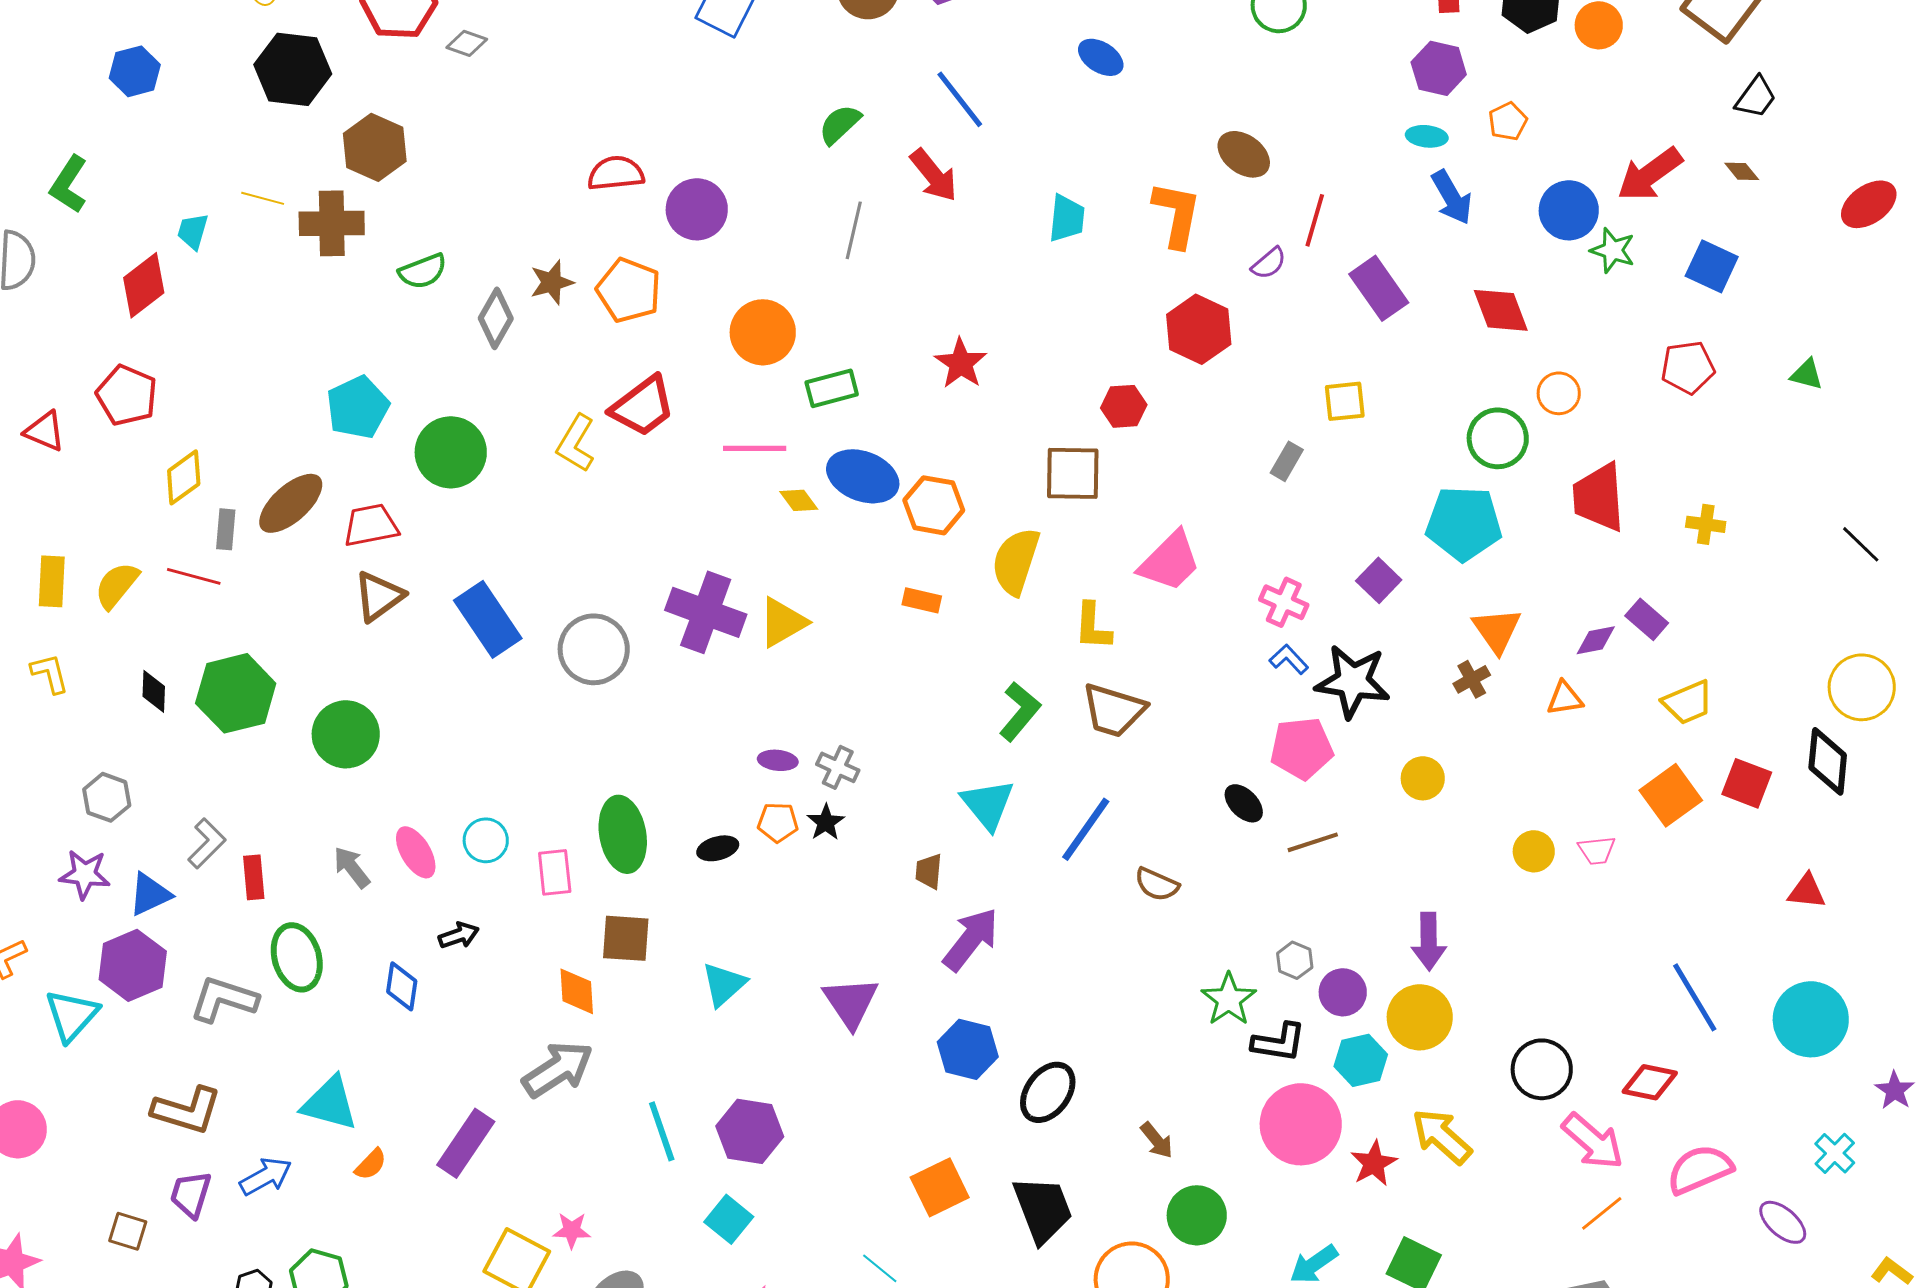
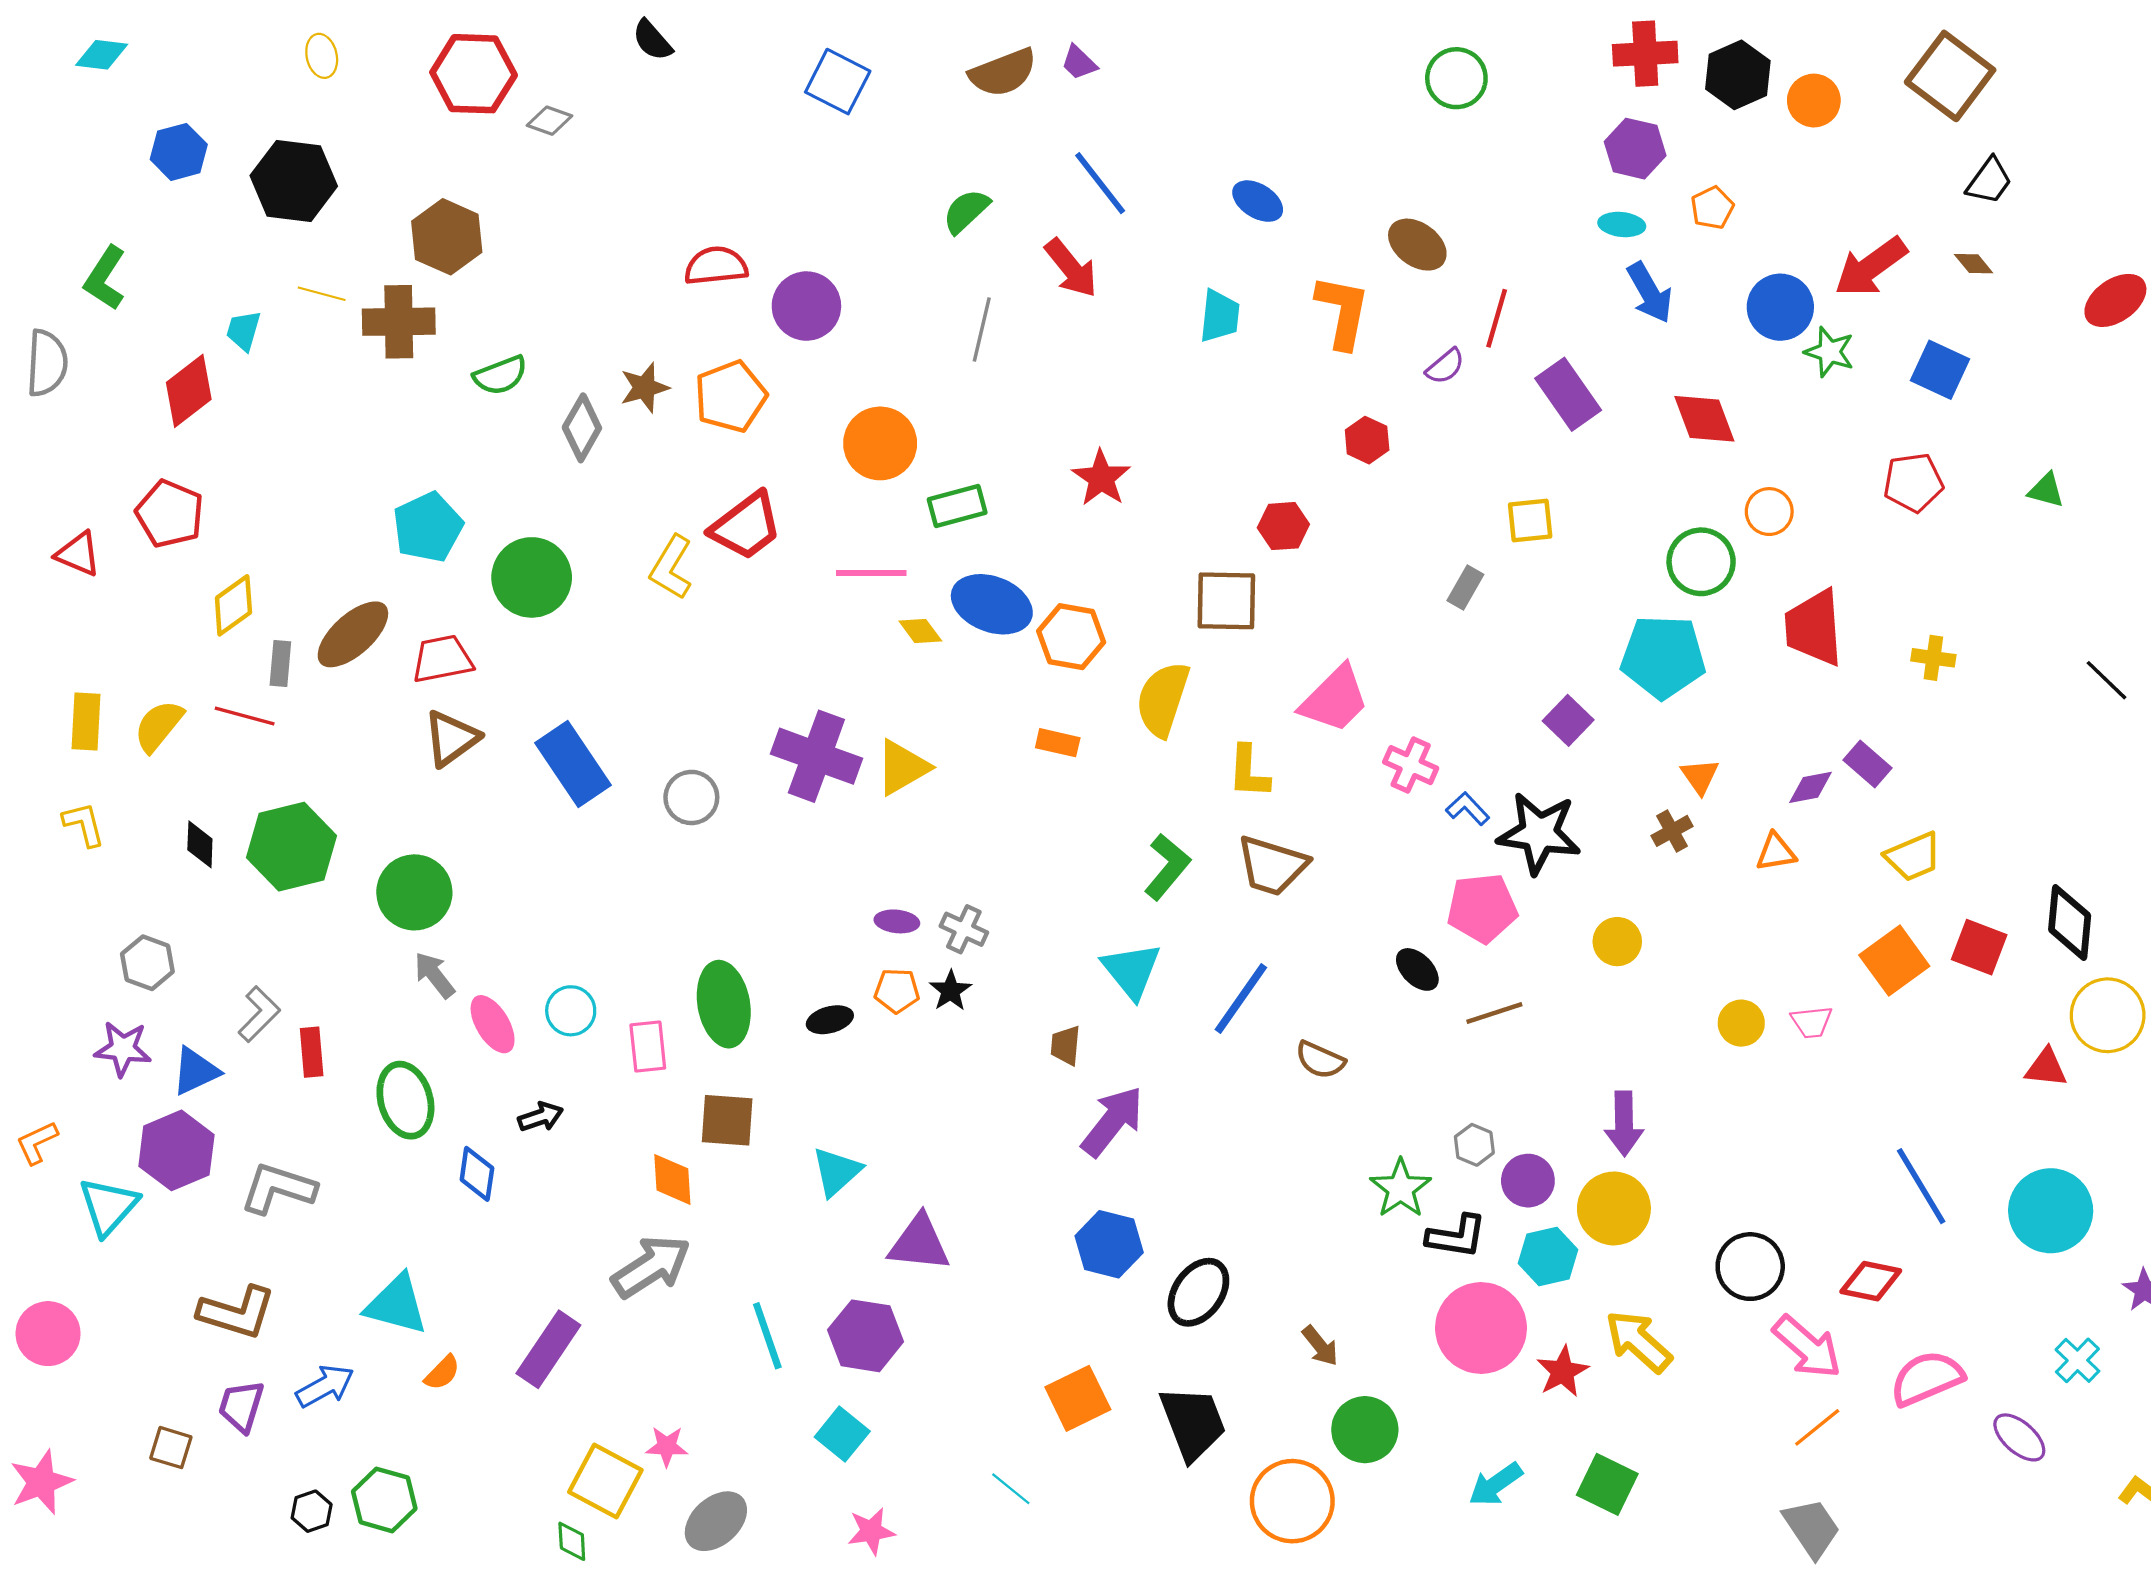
blue ellipse: (1101, 57) -> (1258, 201), moved
black hexagon: (293, 69) -> (294, 181), moved
orange pentagon: (629, 290) -> (730, 397), turned 30
red hexagon: (1199, 329) -> (1367, 440), size x0.6
pink cross: (1284, 602) -> (1411, 765), moved
orange triangle: (1497, 630) -> (1700, 776), size x0.7
gray circle: (594, 649) -> (691, 797), size x0.7
yellow circle: (1862, 687) -> (2108, 1015), moved
gray arrow: (352, 867) -> (434, 975), moved
green ellipse: (297, 957) -> (405, 1100), moved
purple triangle: (851, 1002) -> (919, 1243), moved, turned -50

